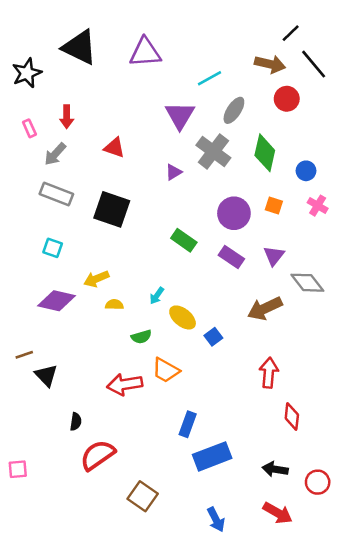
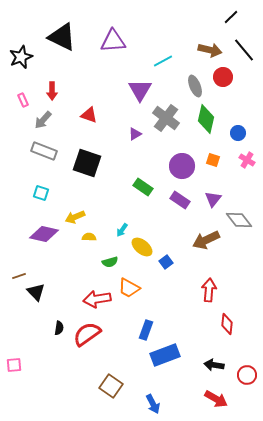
black line: (291, 33) -> (231, 17), moved
gray ellipse: (234, 110) -> (195, 86), moved, turned -55
red semicircle: (98, 455) -> (87, 334), moved
blue arrow: (216, 519) -> (153, 404), moved

